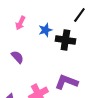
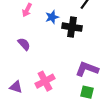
purple L-shape: (66, 82) -> (87, 69), moved

